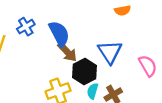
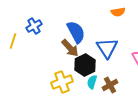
blue semicircle: (59, 34) -> (76, 32), moved

